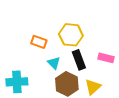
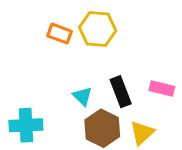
yellow hexagon: (71, 35) -> (98, 29), moved
orange rectangle: (39, 42) -> (60, 34), moved

